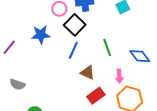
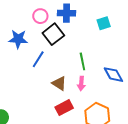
blue line: (73, 50) -> (38, 59), moved
pink arrow: (119, 76) -> (81, 83), moved

